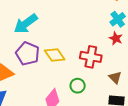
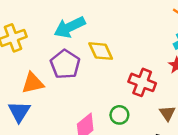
yellow diamond: (55, 55) -> (101, 51), moved

